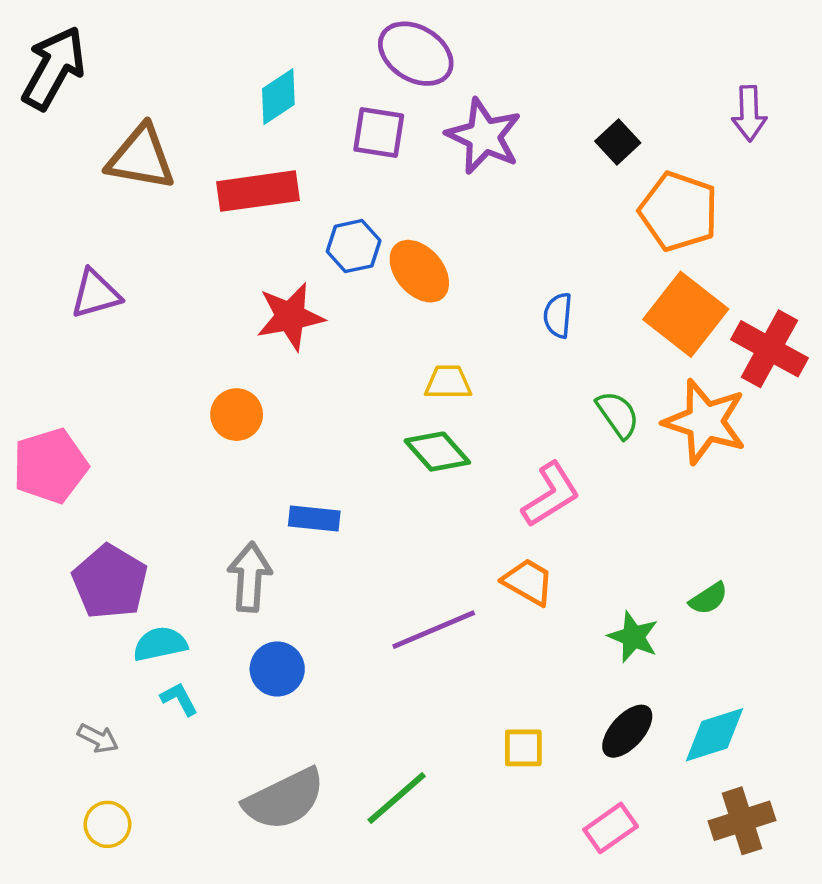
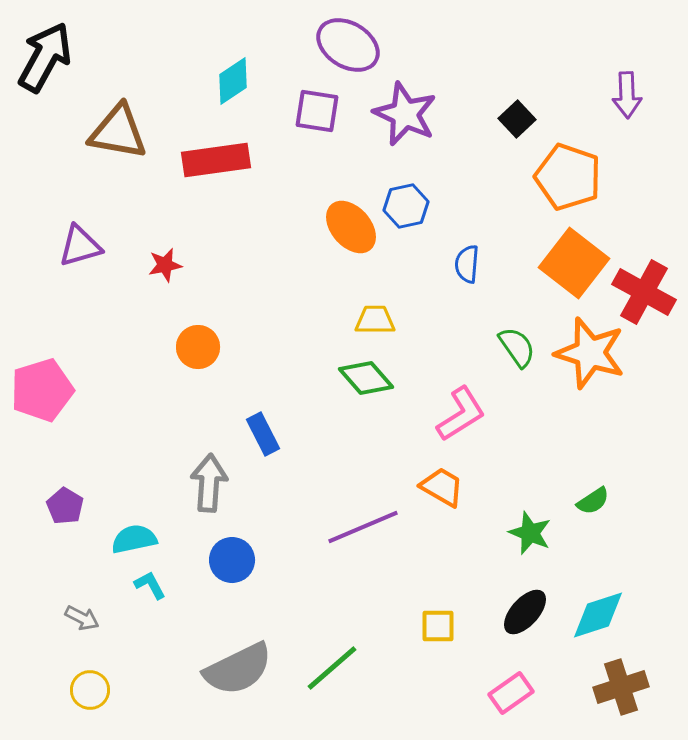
blue hexagon: (354, 246) -> (406, 206), moved
red star: (290, 317) -> (165, 265), moved, size x0.6
blue rectangle: (314, 518) -> (263, 434), turned 57
purple pentagon: (110, 582) -> (65, 506), moved, size x0.6

